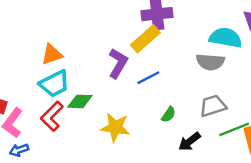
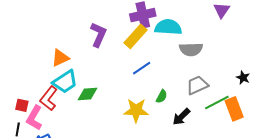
cyan semicircle: (226, 38) -> (168, 27), moved
purple L-shape: (118, 63) -> (98, 35), moved
red L-shape: (52, 116) -> (49, 98), moved
yellow star: (115, 127) -> (136, 110), moved

